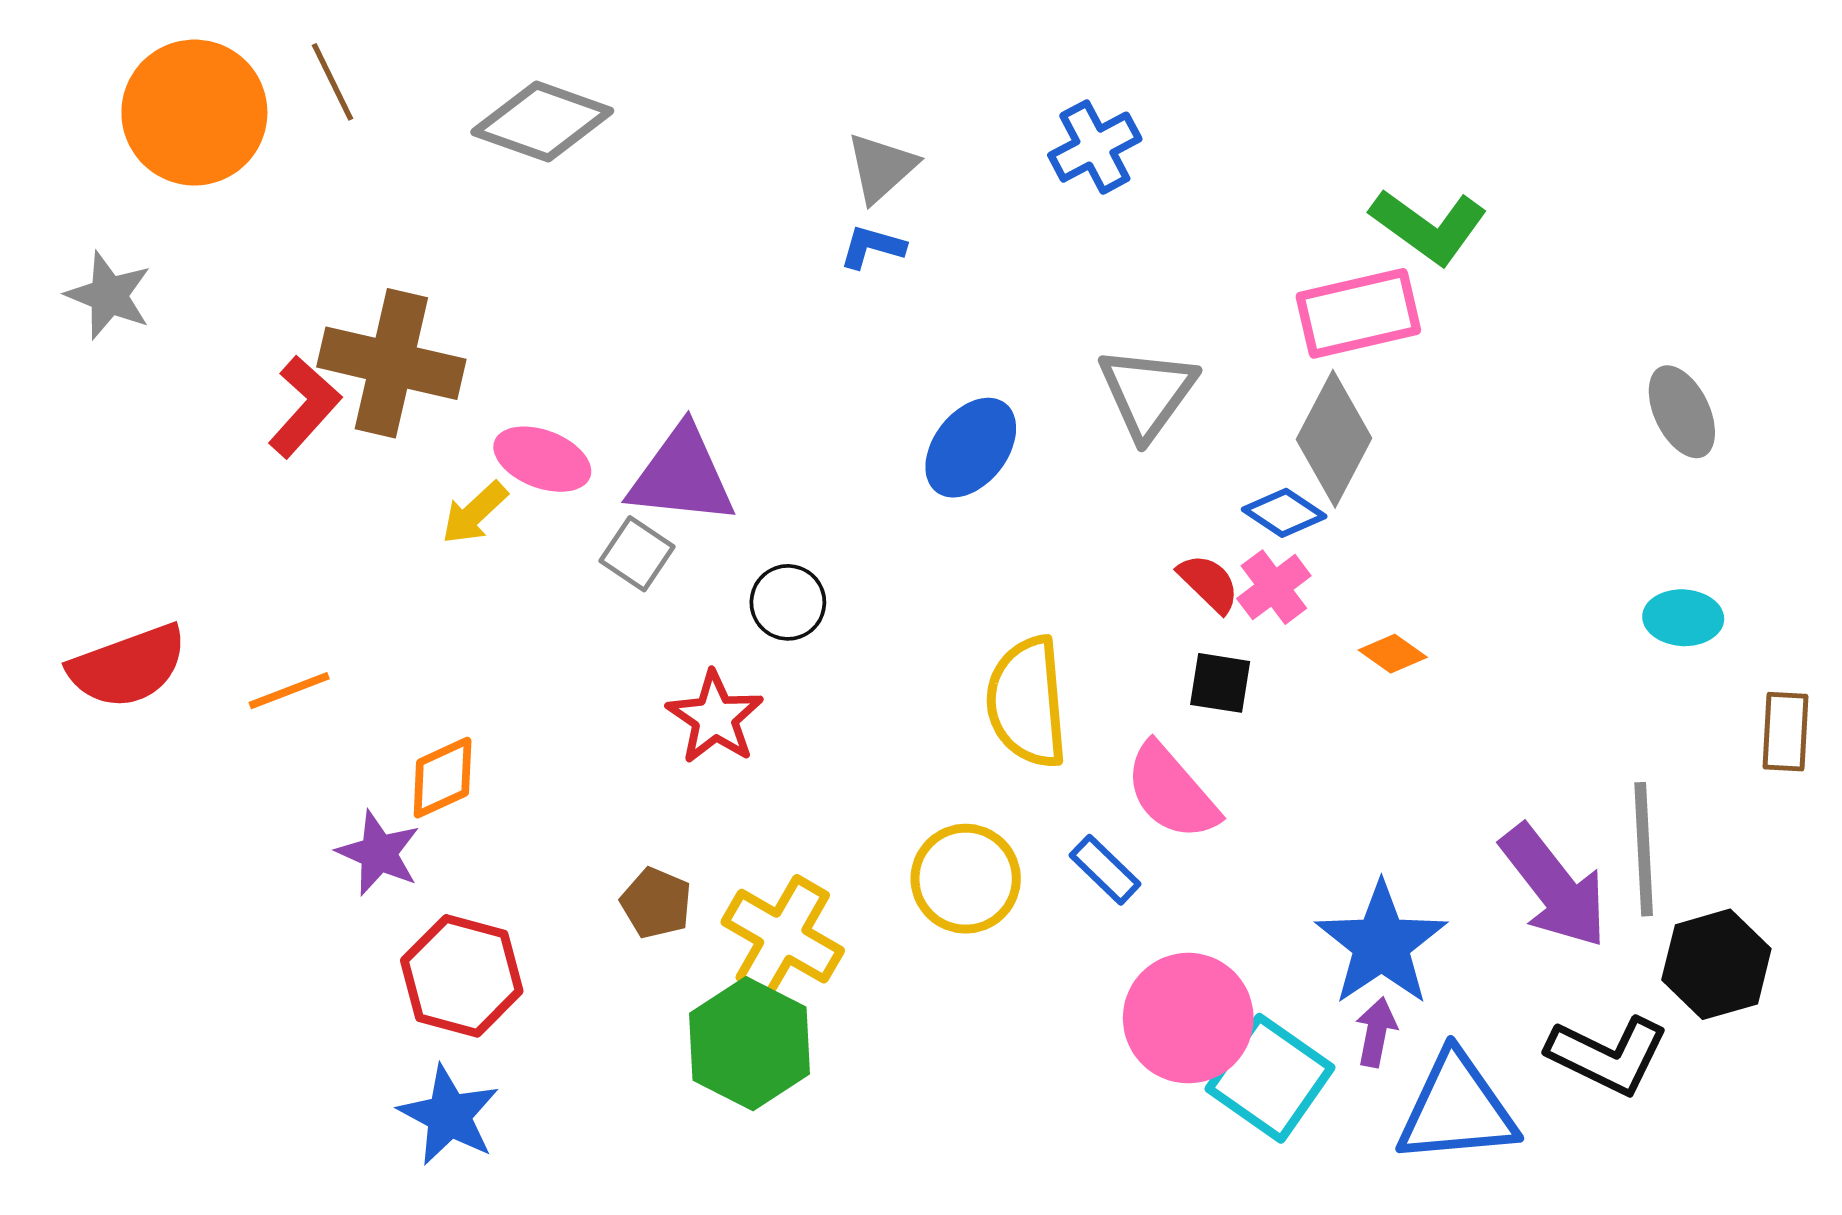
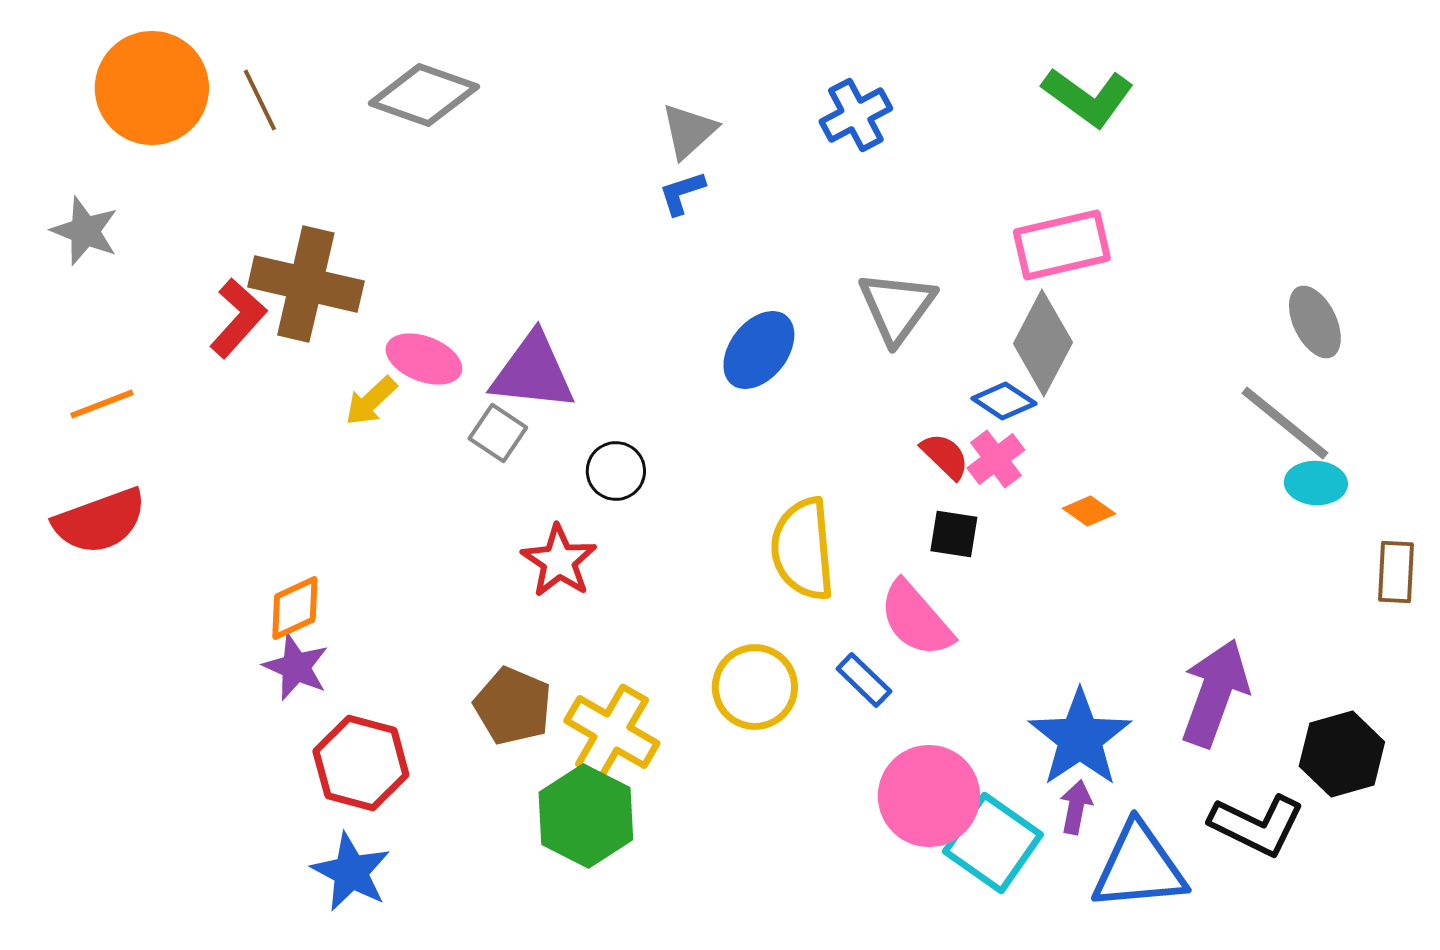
brown line: (333, 82) -> (260, 100), moved
green L-shape: (1429, 226) -> (1088, 97), moved
blue L-shape: (872, 247) -> (682, 193), turned -34
orange line: (289, 691) -> (102, 404), moved
orange diamond: (443, 778) -> (295, 608), moved
gray line: (1644, 849) -> (1285, 423), moved, turned -48
purple arrow: (1554, 886) -> (1215, 693), turned -122
brown pentagon: (656, 903) -> (513, 706), size x1.4

